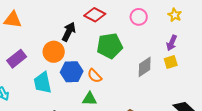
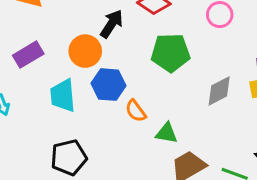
orange semicircle: (95, 76) -> (136, 111), moved
green triangle: (90, 99) -> (167, 133), moved

